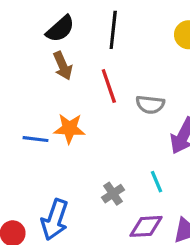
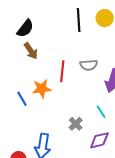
black line: (113, 30) -> (79, 20), moved
red line: (109, 86) -> (62, 71), moved, turned 35
blue line: (35, 139) -> (22, 99), turned 63

